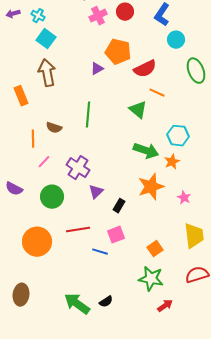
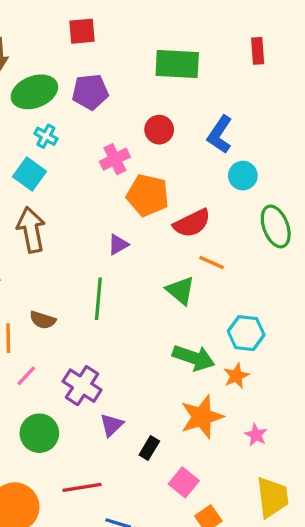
cyan cross: (38, 16) -> (46, 136), moved
pink cross: (98, 16) -> (115, 159), moved
purple triangle: (97, 69) -> (118, 244), moved
pink square: (116, 235) -> (184, 482), moved, turned -30

